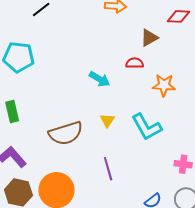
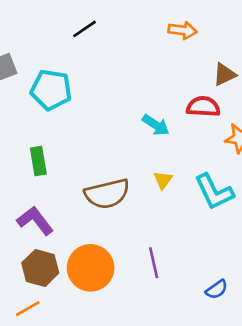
red semicircle: (135, 63) -> (203, 107), size x1.4
purple line: (108, 169) -> (154, 263), moved

